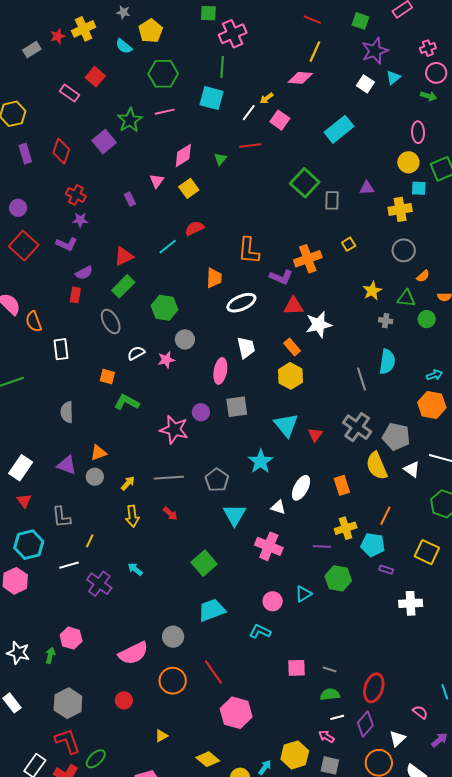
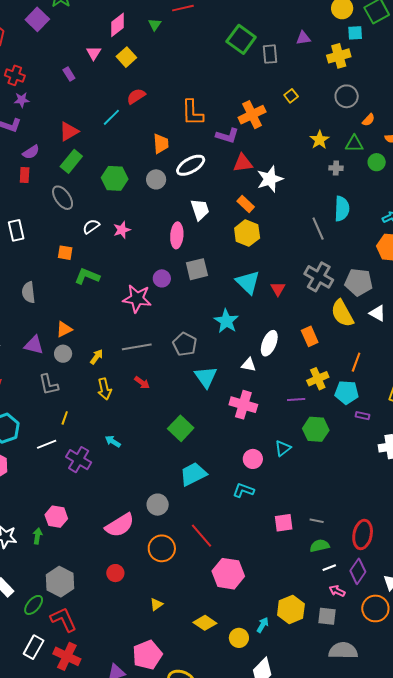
gray circle: (185, 339) -> (156, 179), moved
gray L-shape: (61, 517) -> (49, 385), moved
pink arrow: (326, 737) -> (337, 591), moved
green ellipse: (96, 759) -> (34, 605), moved

